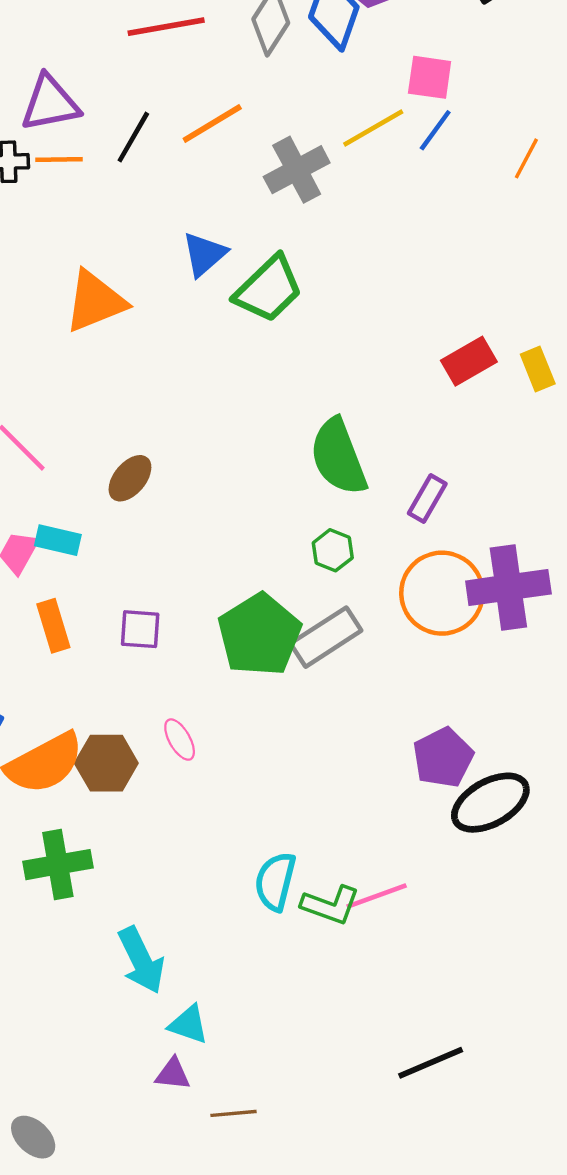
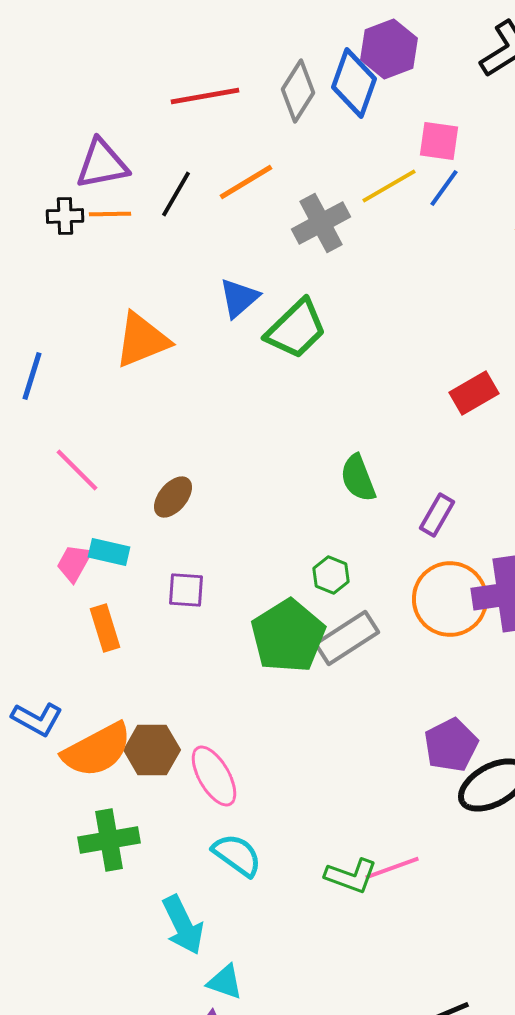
green semicircle: (338, 457) -> (358, 478), size x0.7
green hexagon: (333, 550) -> (331, 575), moved
purple square: (140, 629) -> (186, 590), moved
pink ellipse: (180, 740) -> (214, 776), moved, size x1.6
cyan semicircle: (275, 881) -> (237, 855), moved, turned 112

